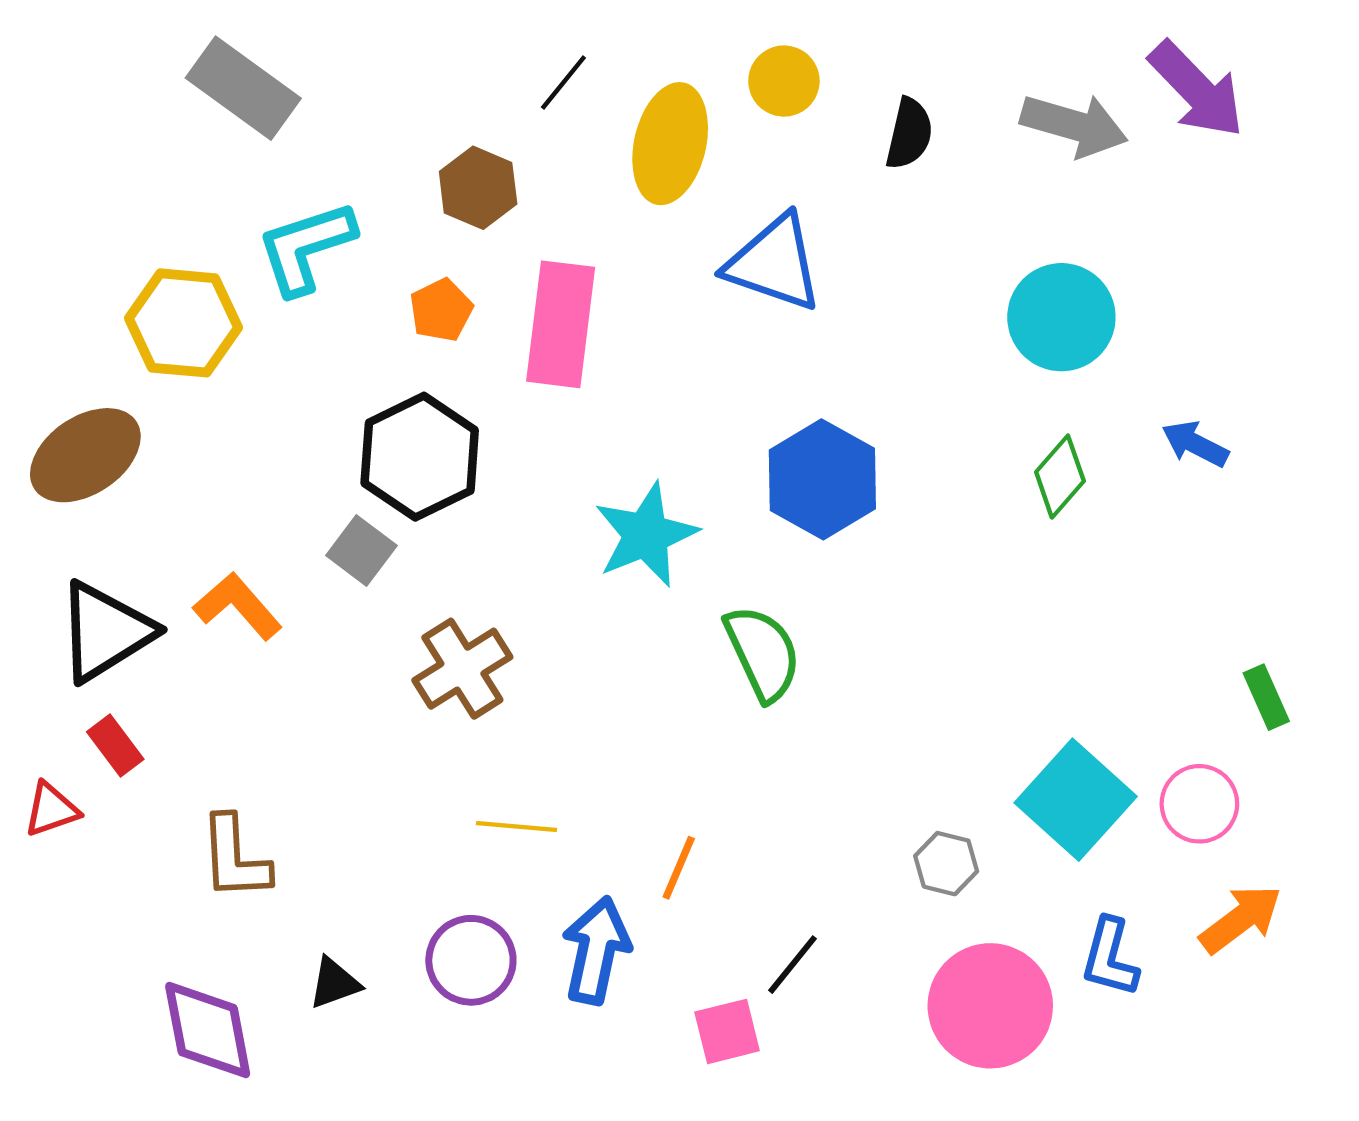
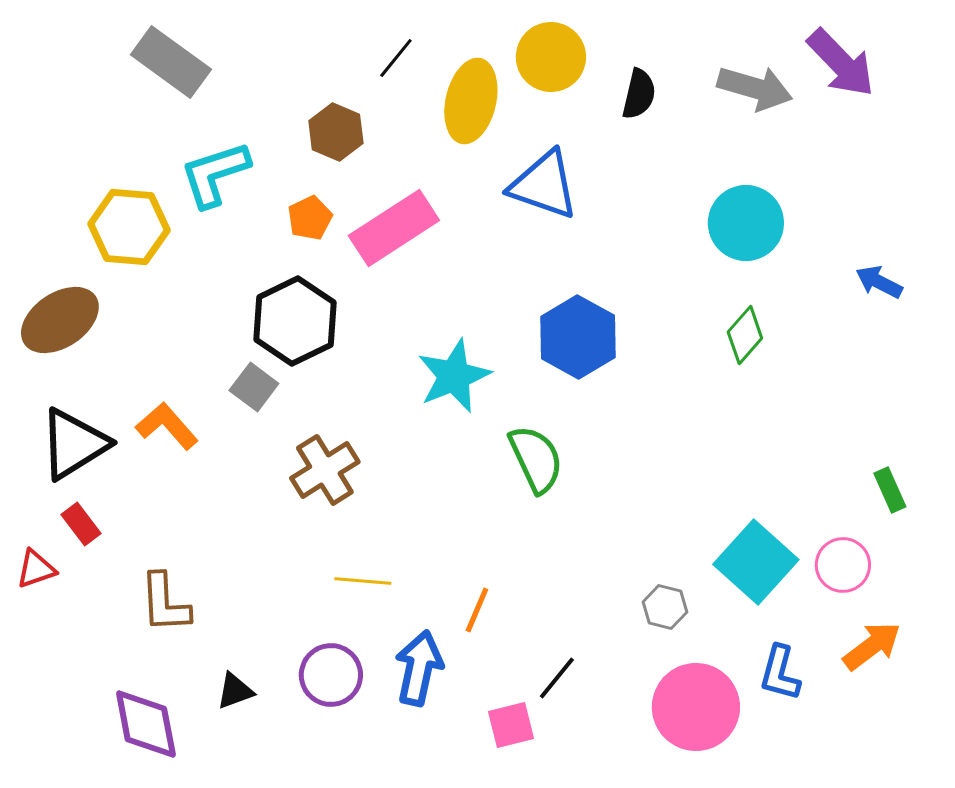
yellow circle: (784, 81) -> (551, 57), size x1.4
pink rectangle: (561, 324) -> (394, 228), turned 50
blue arrow: (1195, 444) -> (879, 282), moved

